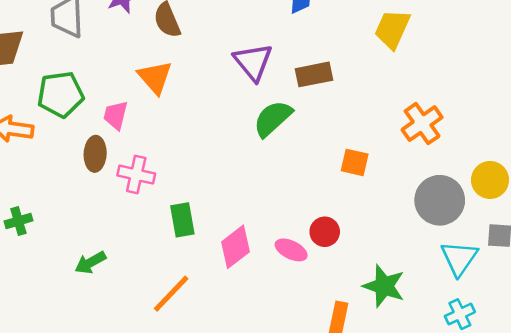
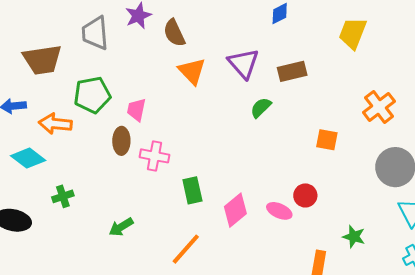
orange triangle: (155, 77) -> (192, 71), moved
green semicircle: (273, 119) -> (261, 108), size x0.7
green star: (384, 286) -> (354, 237), size x0.7

